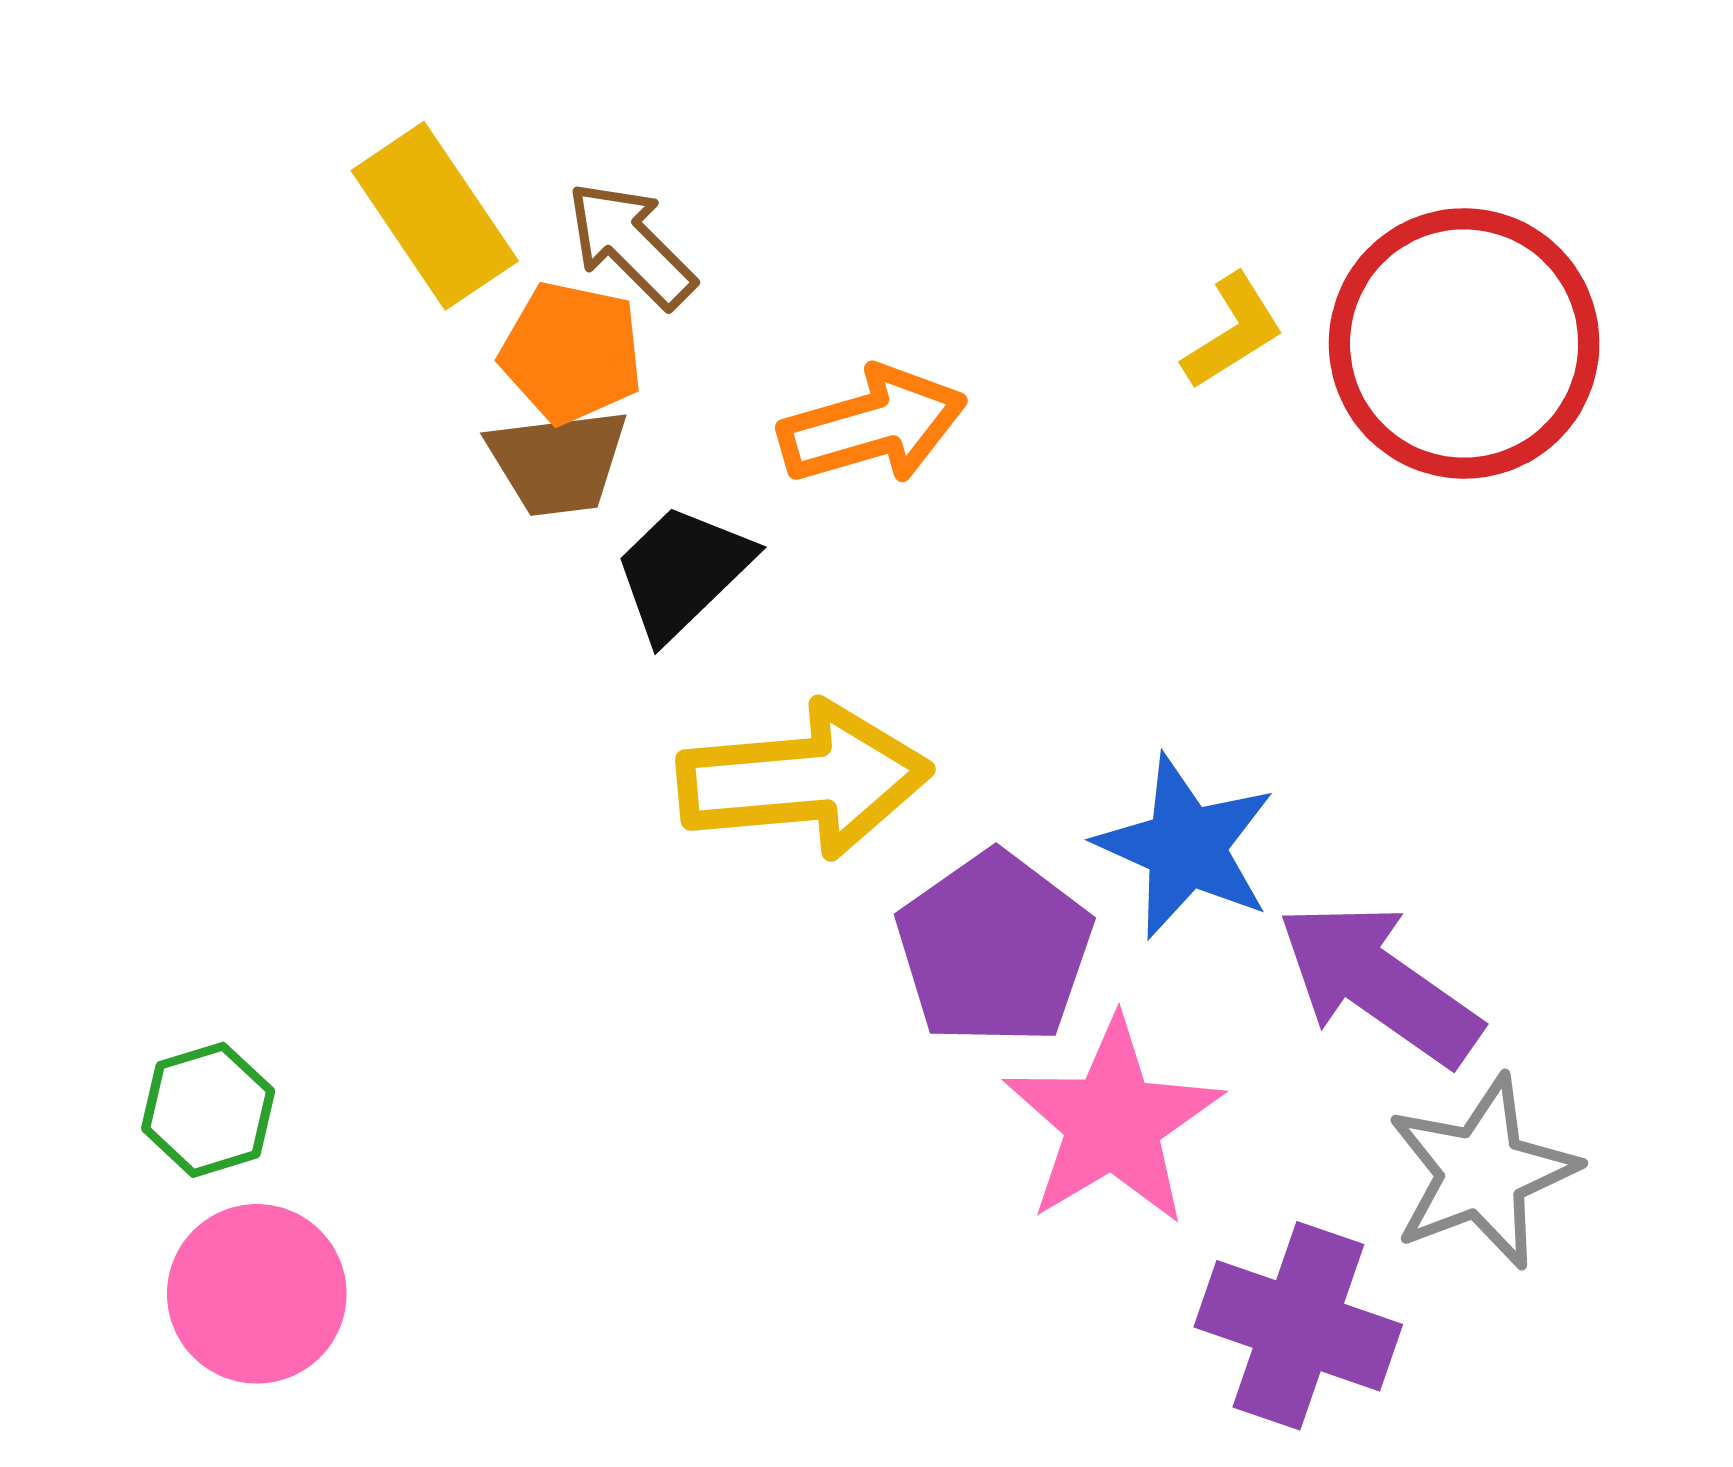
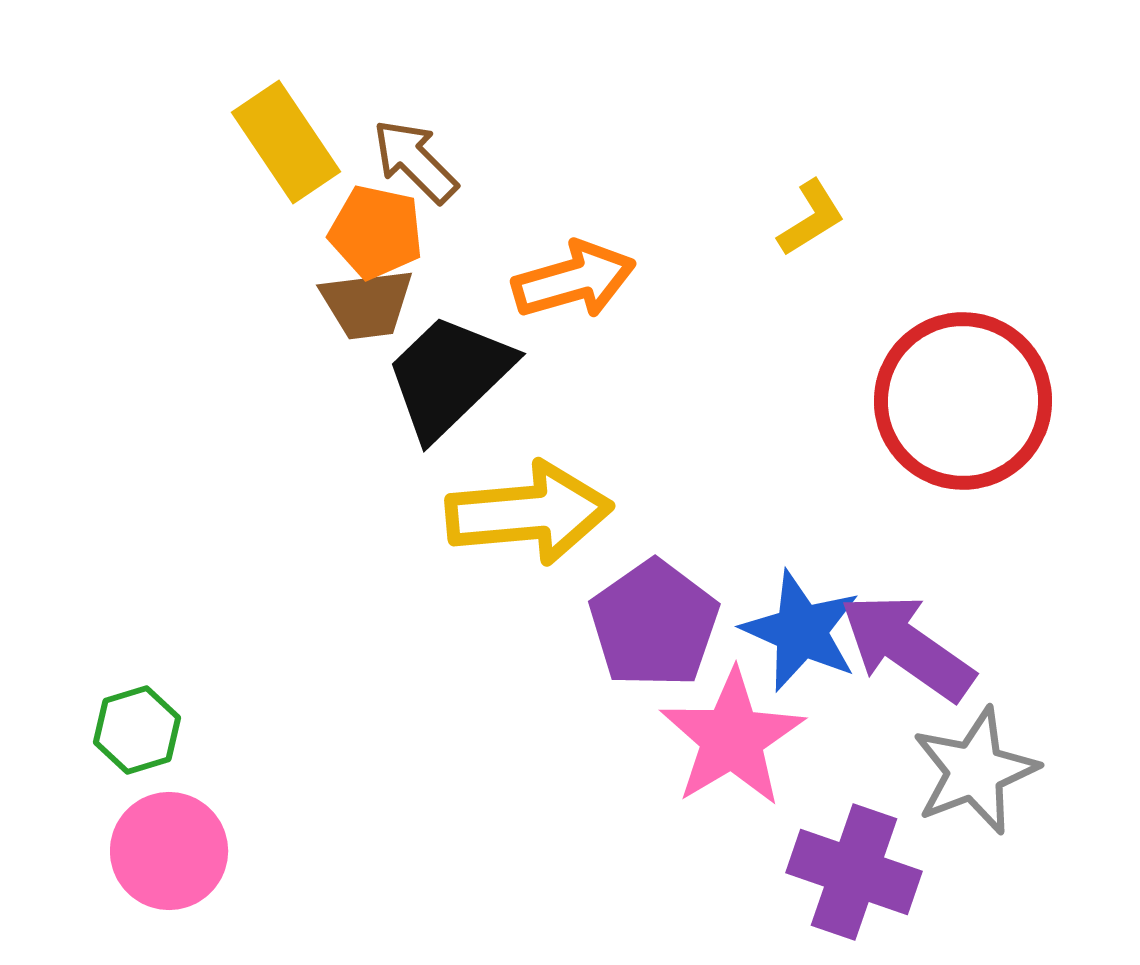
red circle: (1464, 343) -> (963, 401), moved
black trapezoid: (683, 572) -> (449, 376), size x1.4
blue star: (1186, 847) -> (801, 631), moved

